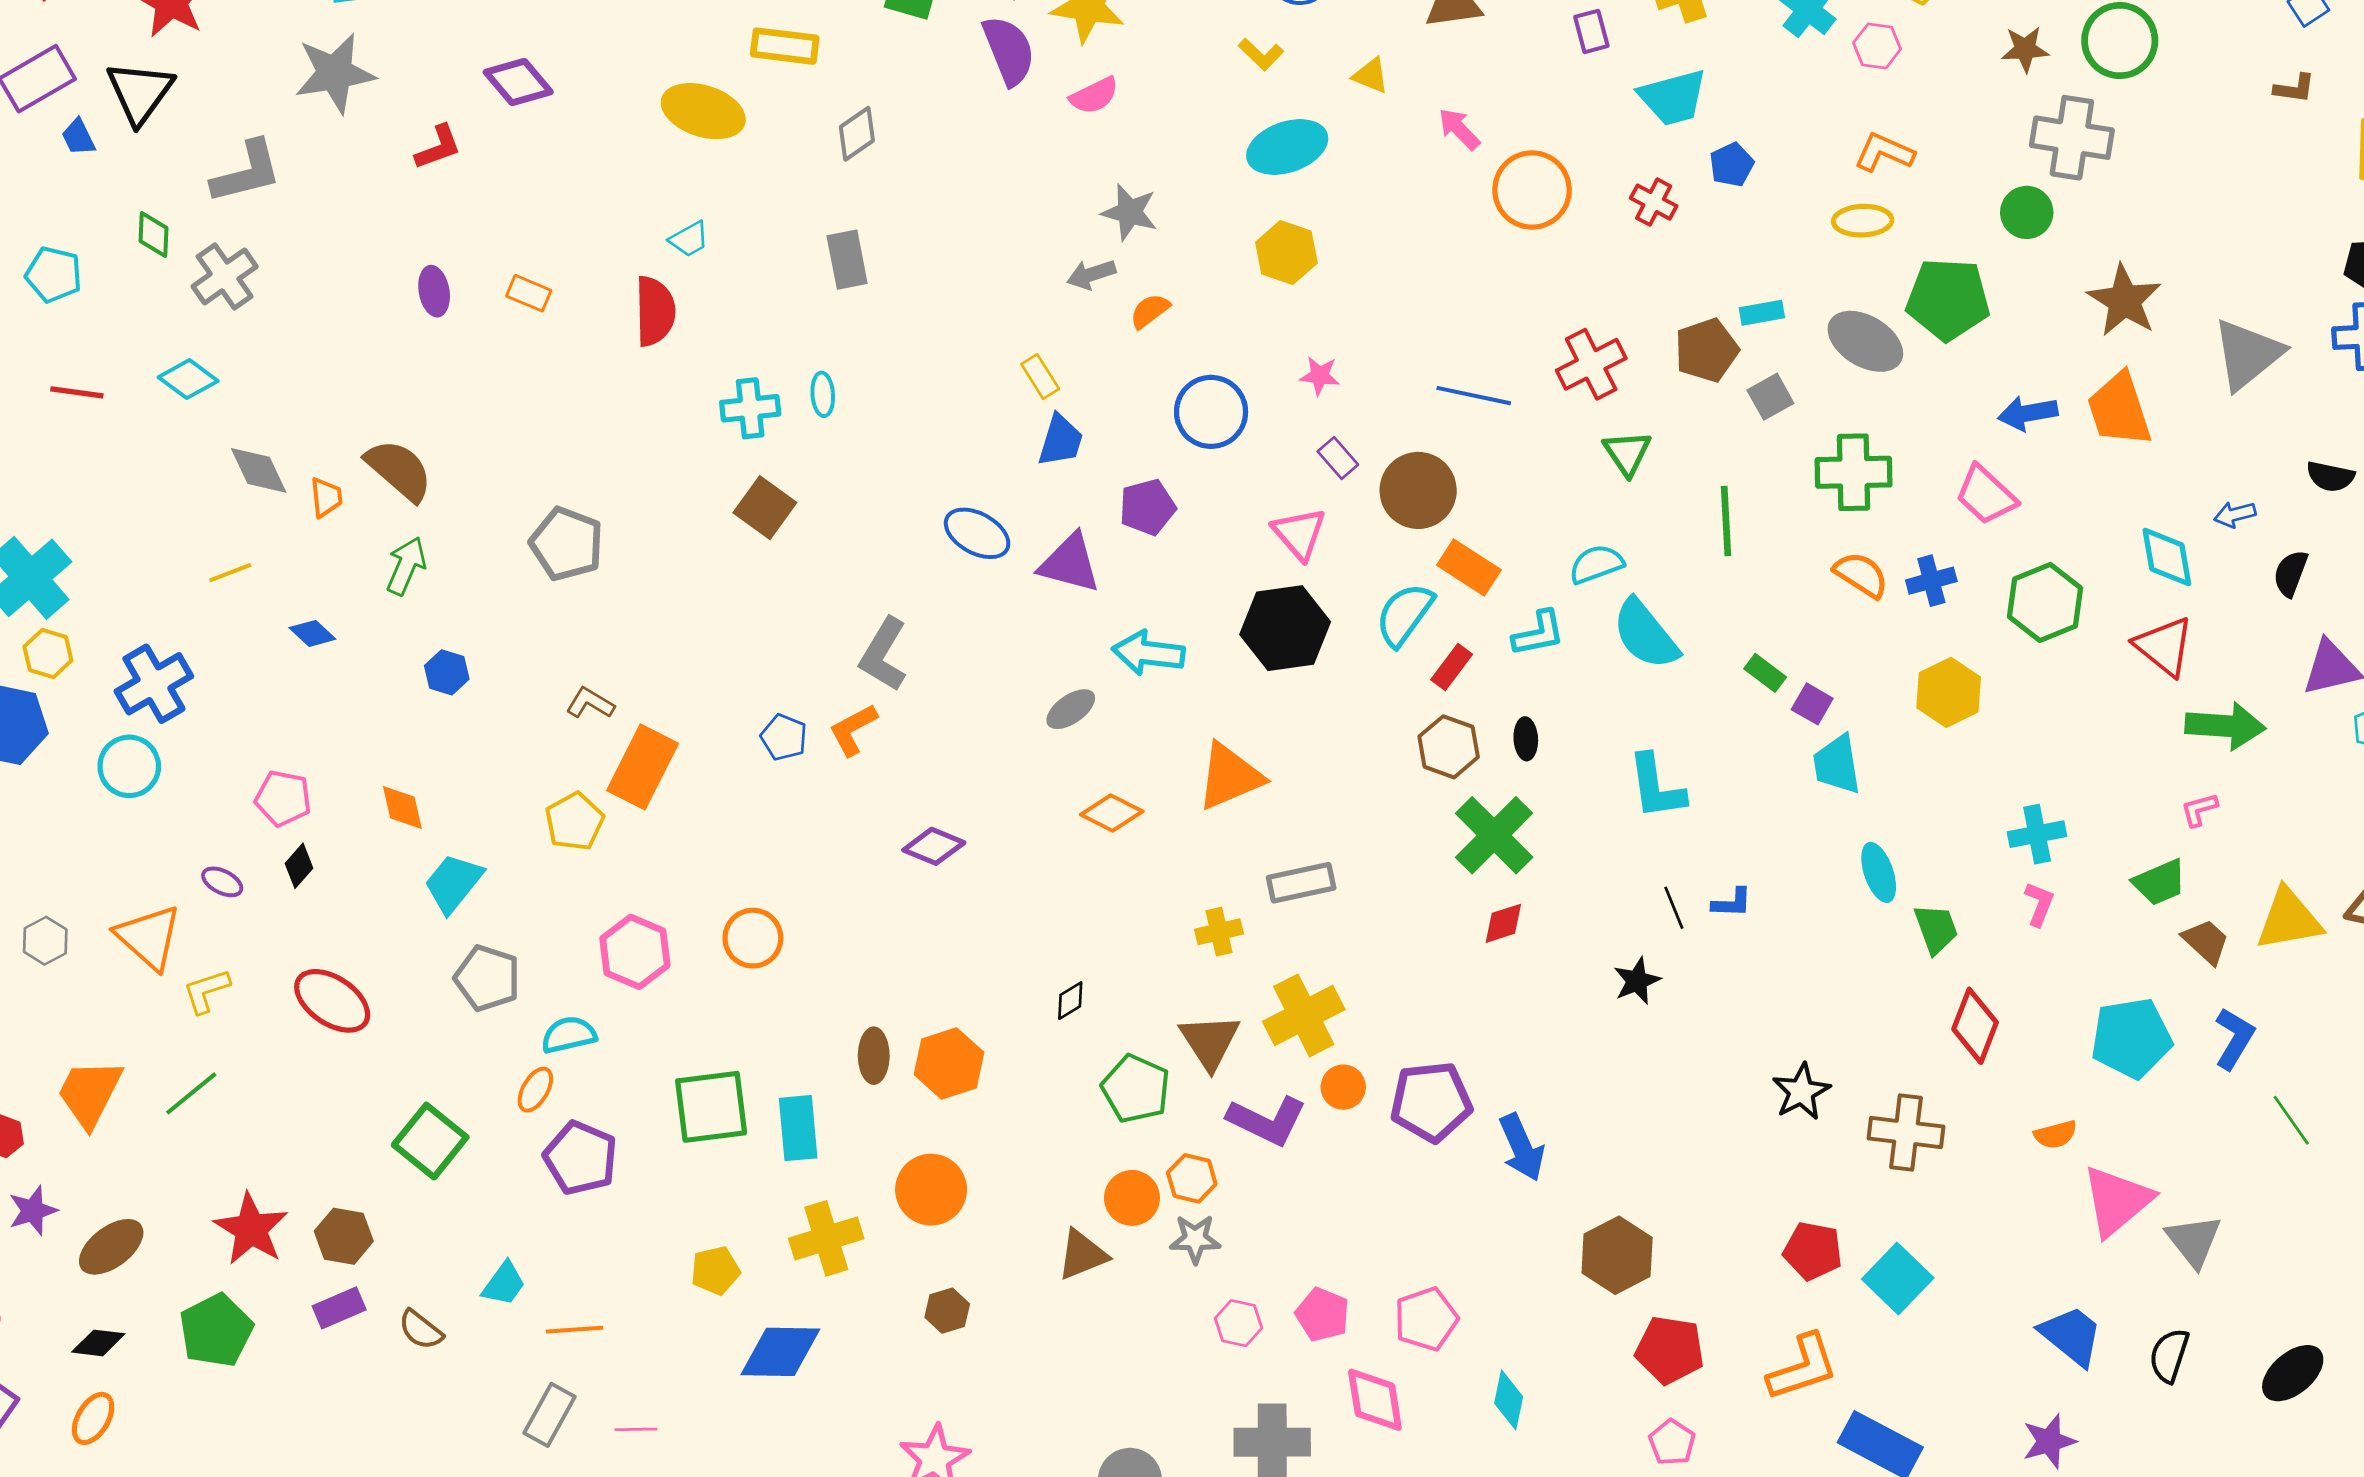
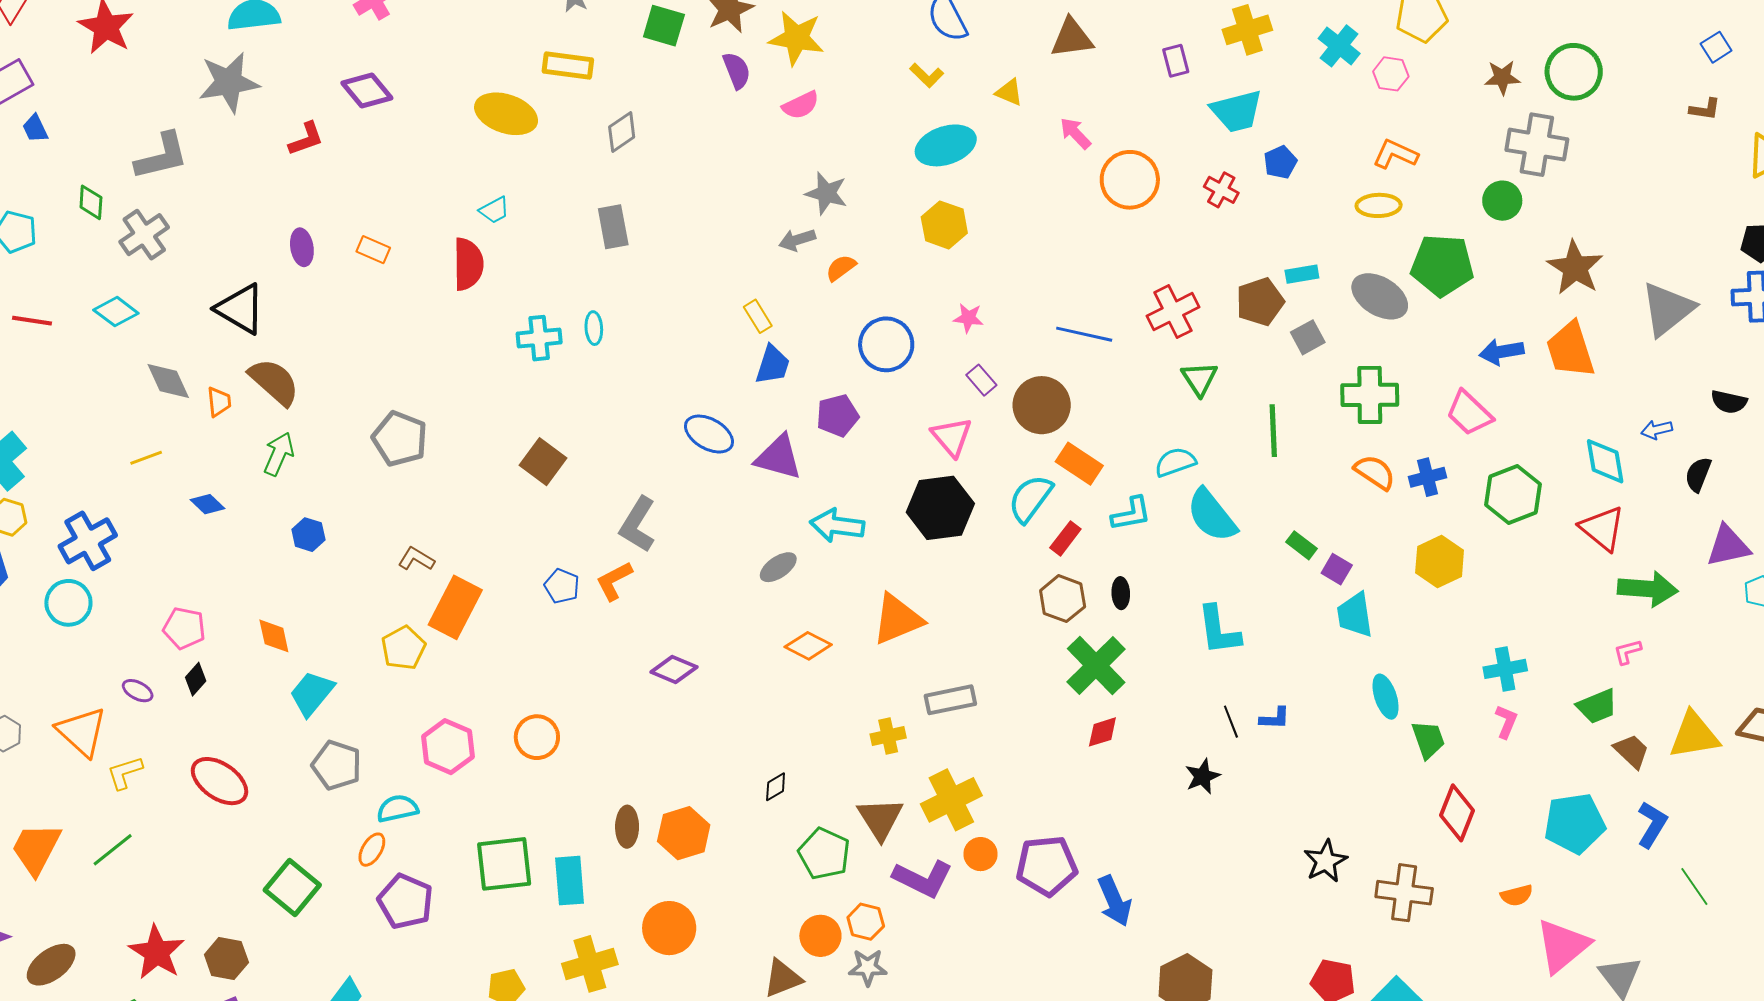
purple semicircle: (1009, 50) -> (737, 71), size x0.7
black triangle: (140, 92) -> (240, 309), moved, turned -36
brown square: (765, 508) -> (543, 462), moved

